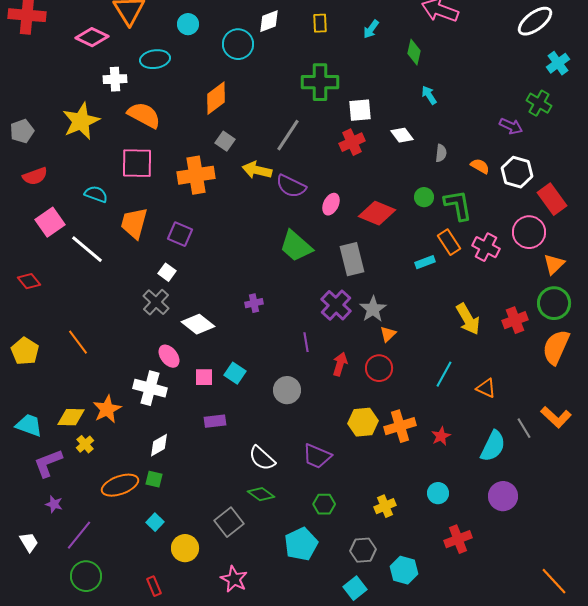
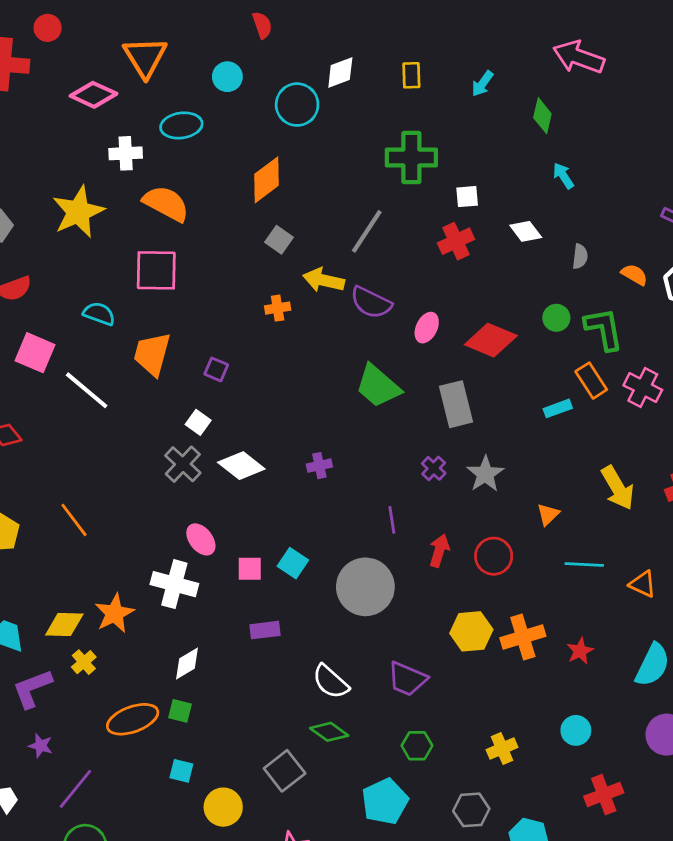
white square: (360, 110) -> (467, 197), size x0.7
orange cross: (196, 175) -> (278, 308), moved, size x0.5
pink square: (50, 222) -> (35, 353), turned -32
purple square: (180, 234) -> (216, 369), size x0.7
purple cross: (336, 305) -> (434, 468), size x0.6
white diamond: (198, 324) -> (241, 466), moved
orange triangle: (388, 334) -> (548, 514), moved
cyan line: (444, 374) -> (584, 565), turned 64
gray circle: (287, 390) -> (365, 587), size x1.5
cyan square: (155, 522) -> (181, 771), turned -30

